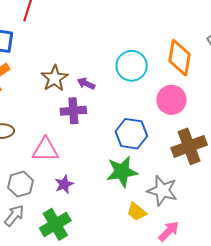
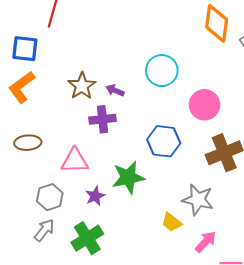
orange diamond: (180, 58) -> (217, 23), moved
green star: (122, 172) -> (128, 177), moved

